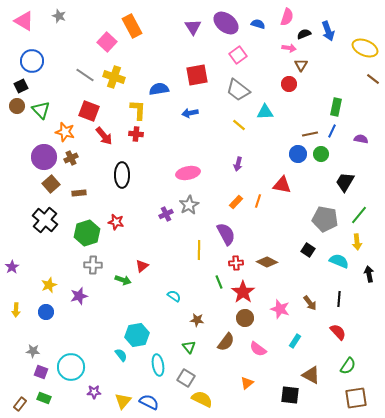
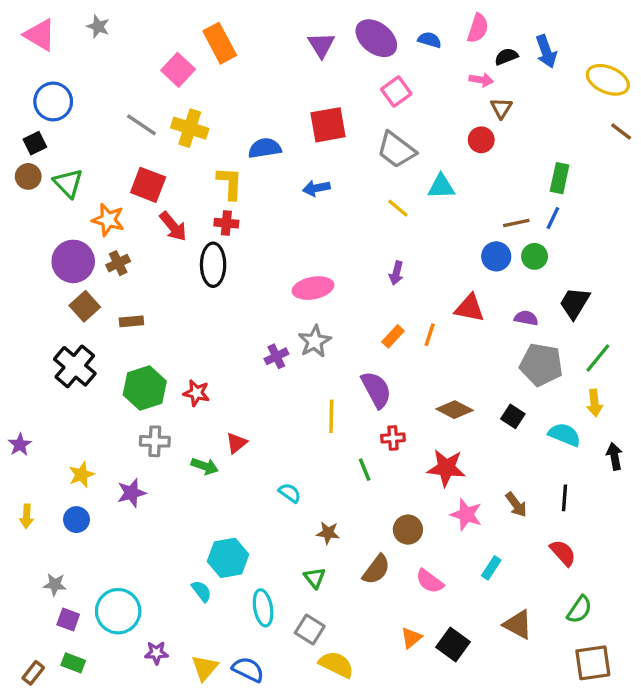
purple semicircle: (361, 139) -> (526, 318), moved
black ellipse: (122, 175) -> (213, 265), moved
red star: (116, 222) -> (196, 393), moved
brown diamond: (267, 262) -> (455, 410), moved
red star: (243, 292) -> (446, 468), moved, turned -30
black square: (290, 395) -> (453, 644), moved, turned 30

